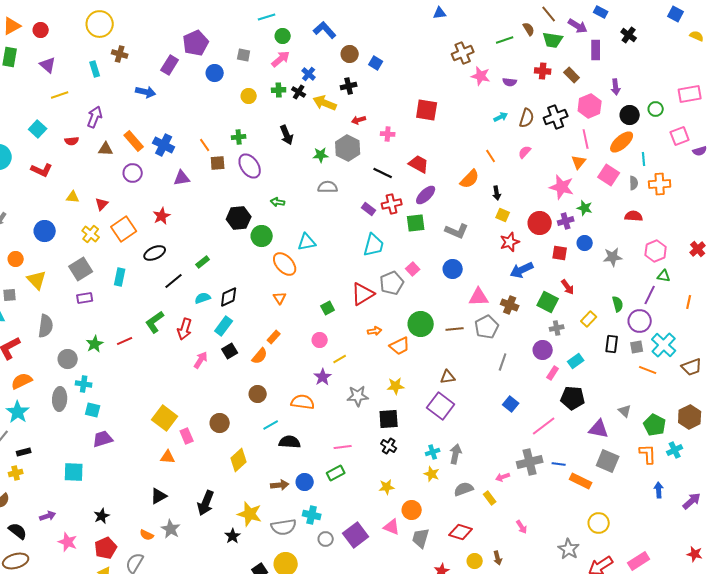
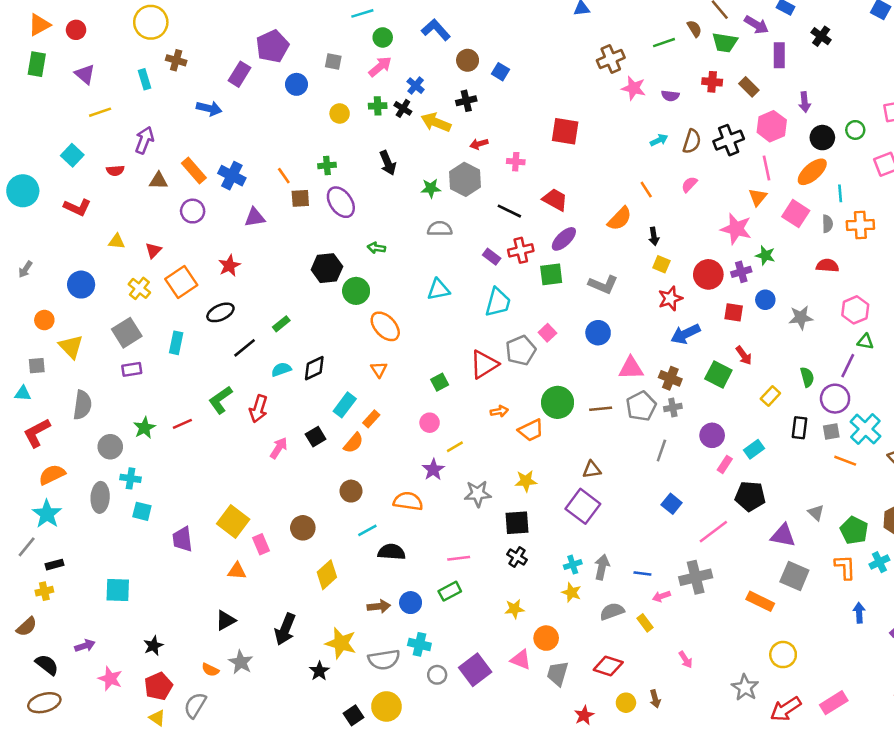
cyan triangle: (307, 242) -> (438, 290), moved
cyan rectangle: (224, 326) -> (345, 405), moved
gray cross: (557, 328) -> (673, 407), moved
purple trapezoid: (103, 439) -> (182, 539), moved, turned -80
blue line: (559, 464) -> (642, 573), moved

